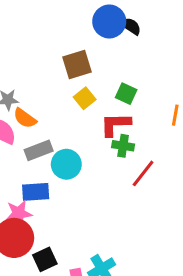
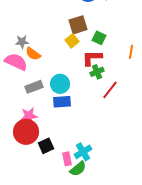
brown square: (77, 64) -> (78, 25), moved
green cross: (123, 146) -> (97, 72), turned -32
gray rectangle: (39, 150) -> (34, 87), moved
blue rectangle: (36, 192) -> (62, 102), moved

